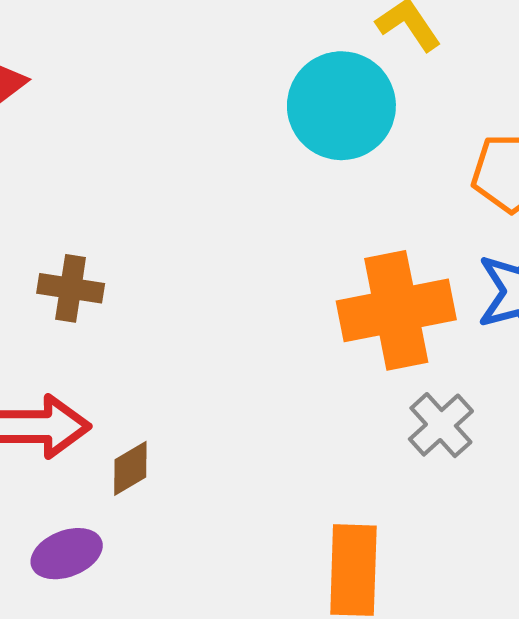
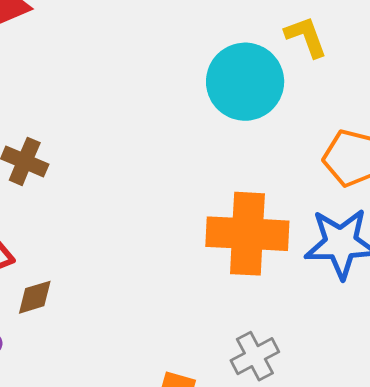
gray cross: (441, 425) -> (255, 356), moved

